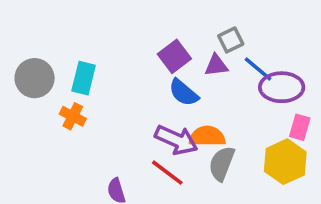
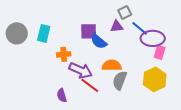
purple square: (174, 56) -> (89, 31), moved, turned 36
orange cross: (73, 116) -> (64, 54), moved, turned -32
pink rectangle: (300, 127) -> (160, 52), moved
purple arrow: (176, 140) -> (81, 70), moved

